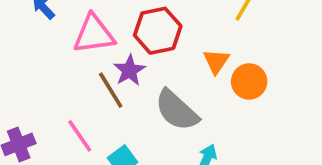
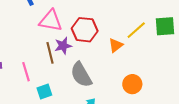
orange triangle: (216, 61) -> (116, 45), moved
orange circle: (249, 81) -> (132, 84), moved

